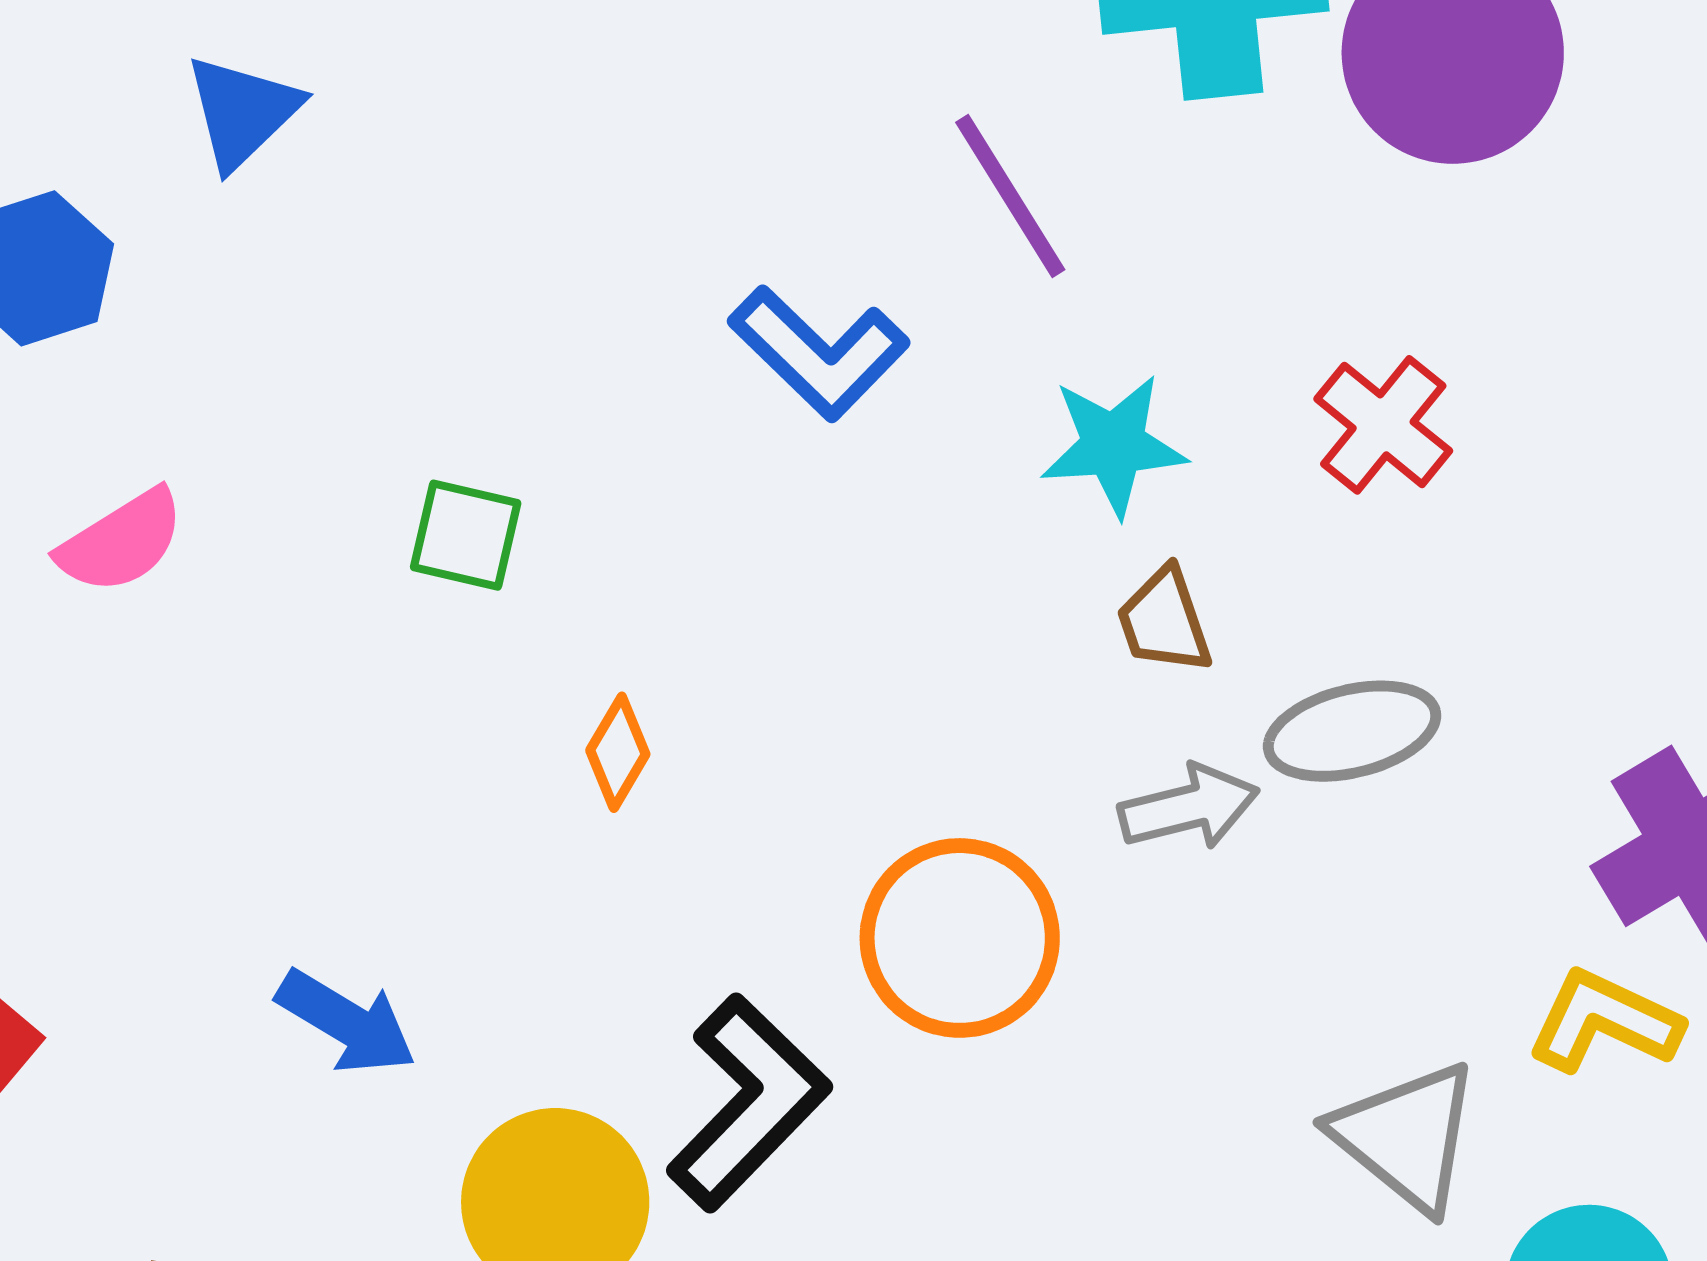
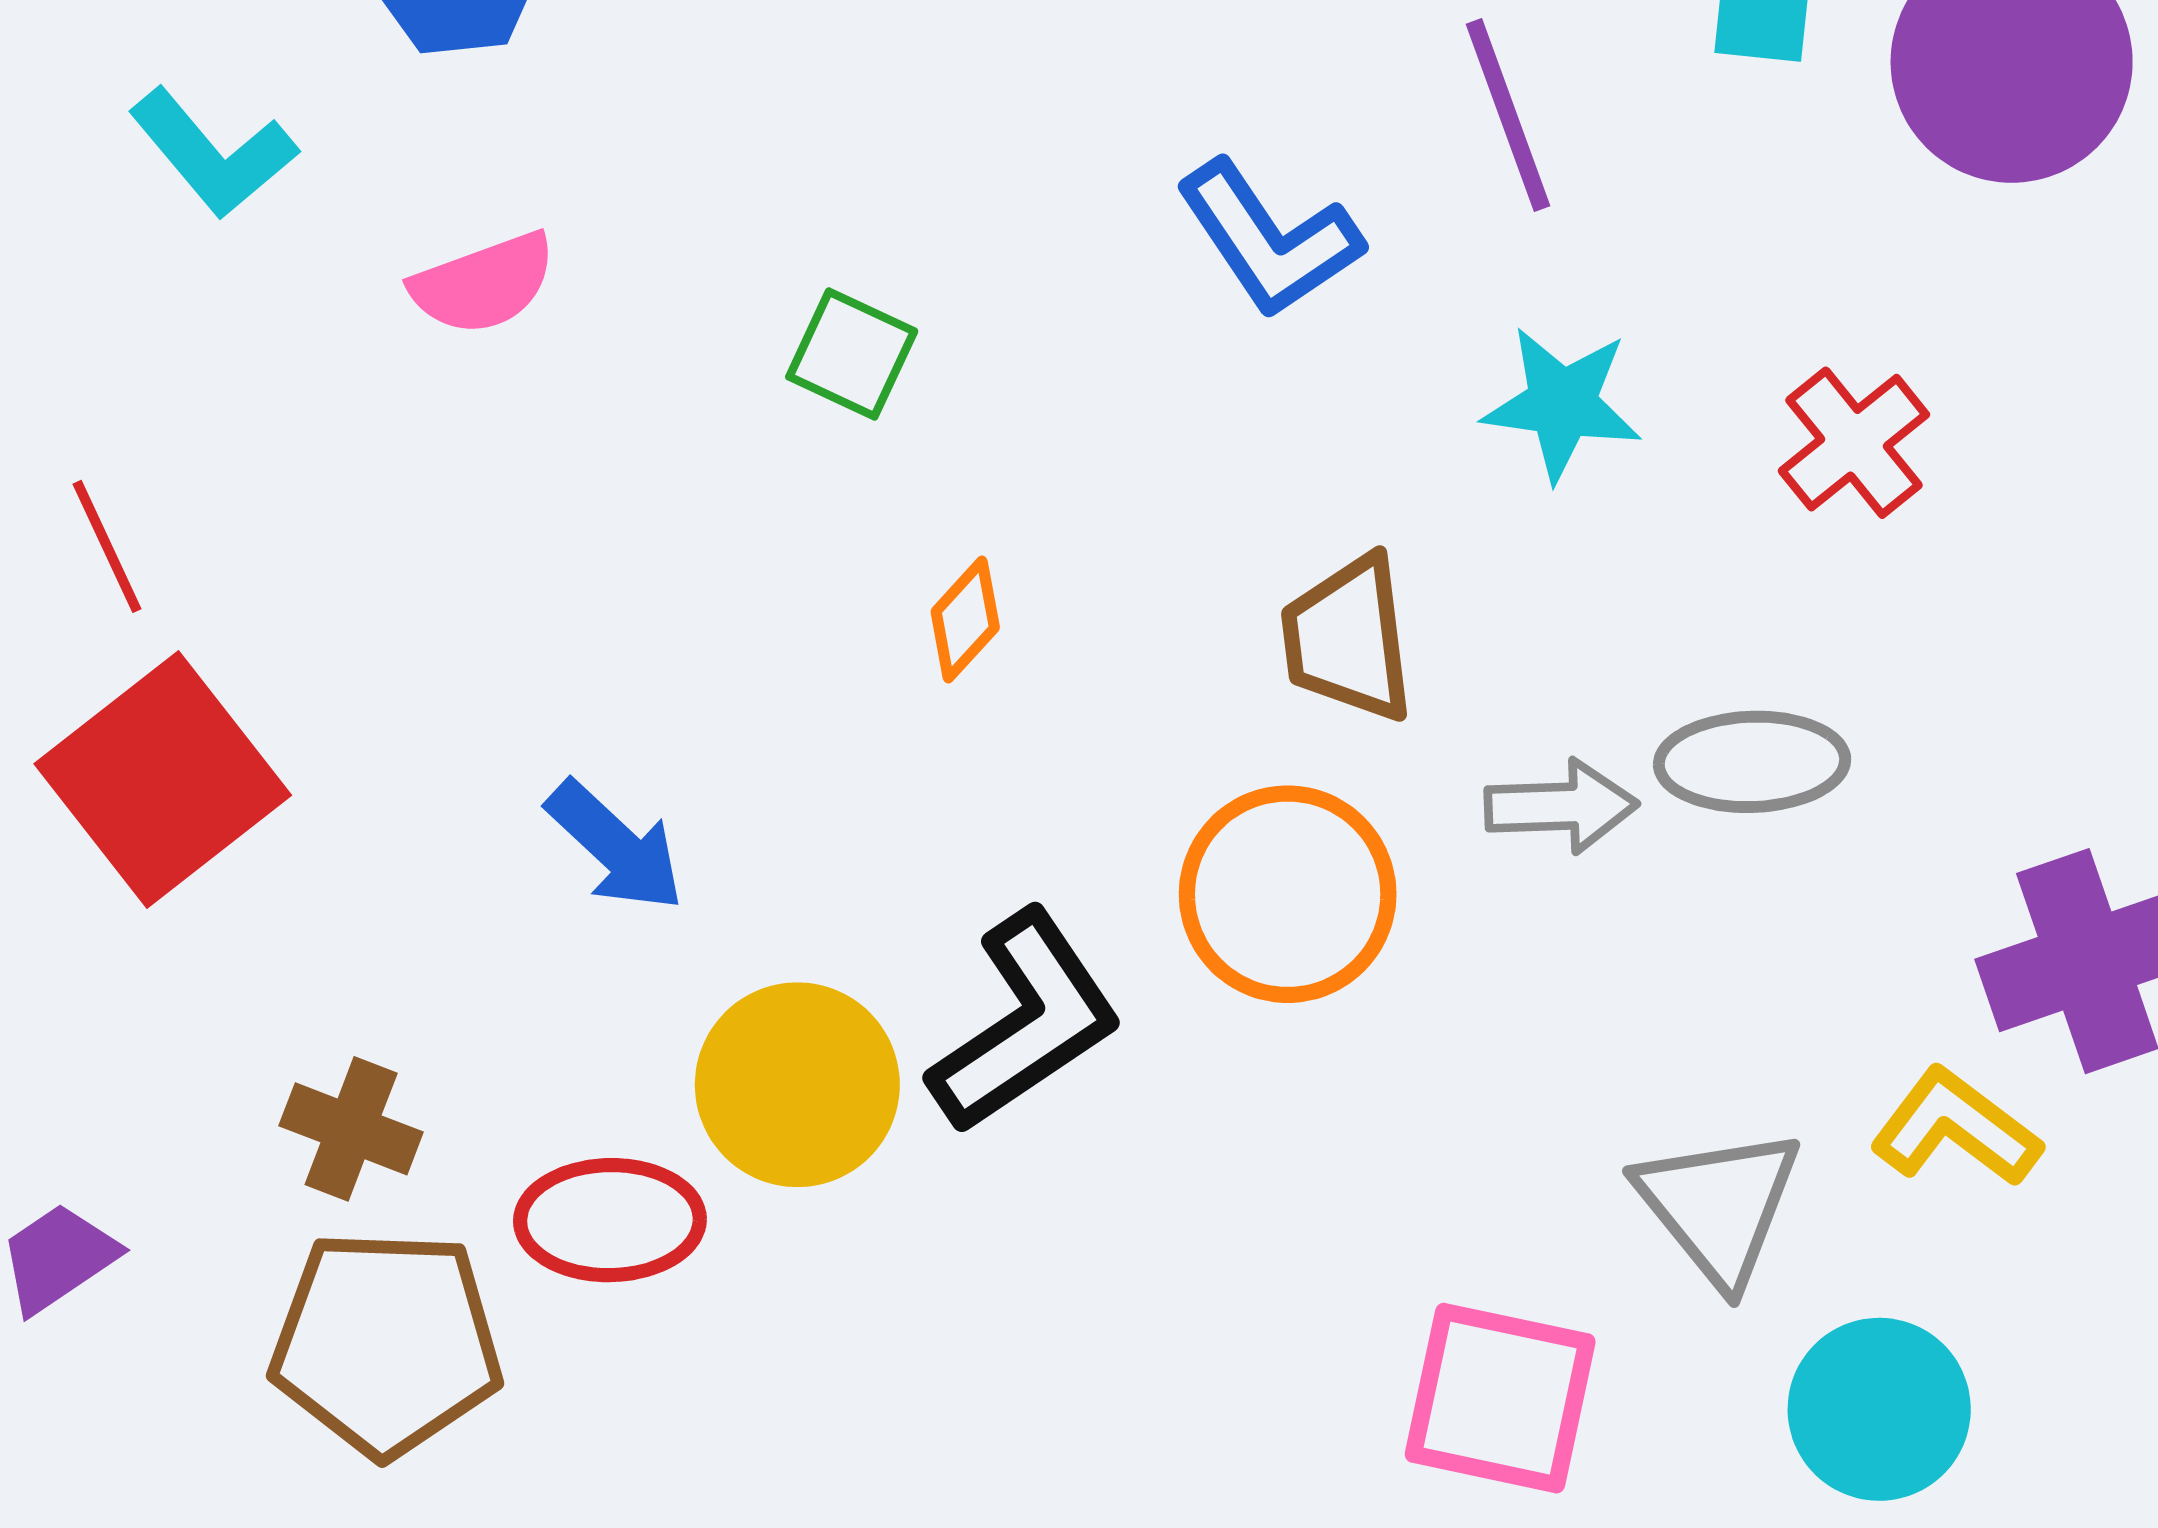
brown trapezoid: (1164, 621) -> (1348, 639), moved, size x1.4

